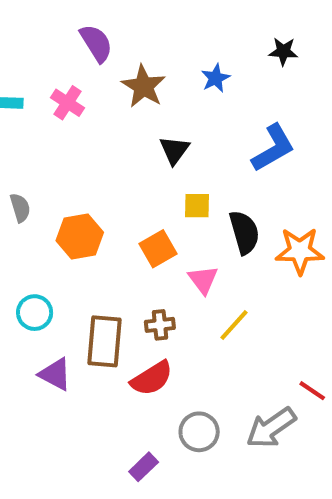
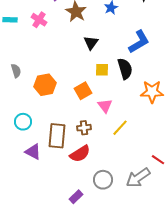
black semicircle: (244, 232) -> (125, 69), moved

